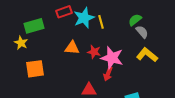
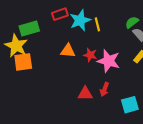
yellow star: (21, 43) -> (16, 46), size x1.6
orange square: (35, 69) -> (23, 62), moved
red arrow: (108, 74) -> (104, 89), moved

